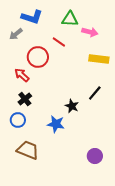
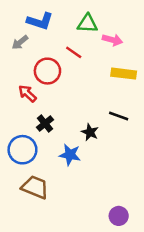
black line: (95, 93) -> (119, 116), turned 70
black cross: (25, 99) -> (45, 123), moved
blue circle: (18, 120) -> (22, 150), size x1.5
purple circle: (95, 156) -> (119, 216), moved

